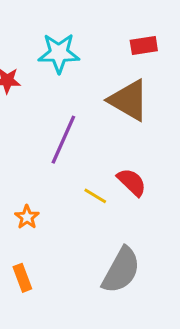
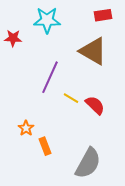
yellow line: (95, 196) -> (71, 98), moved
orange rectangle: (22, 278) -> (45, 146), moved

